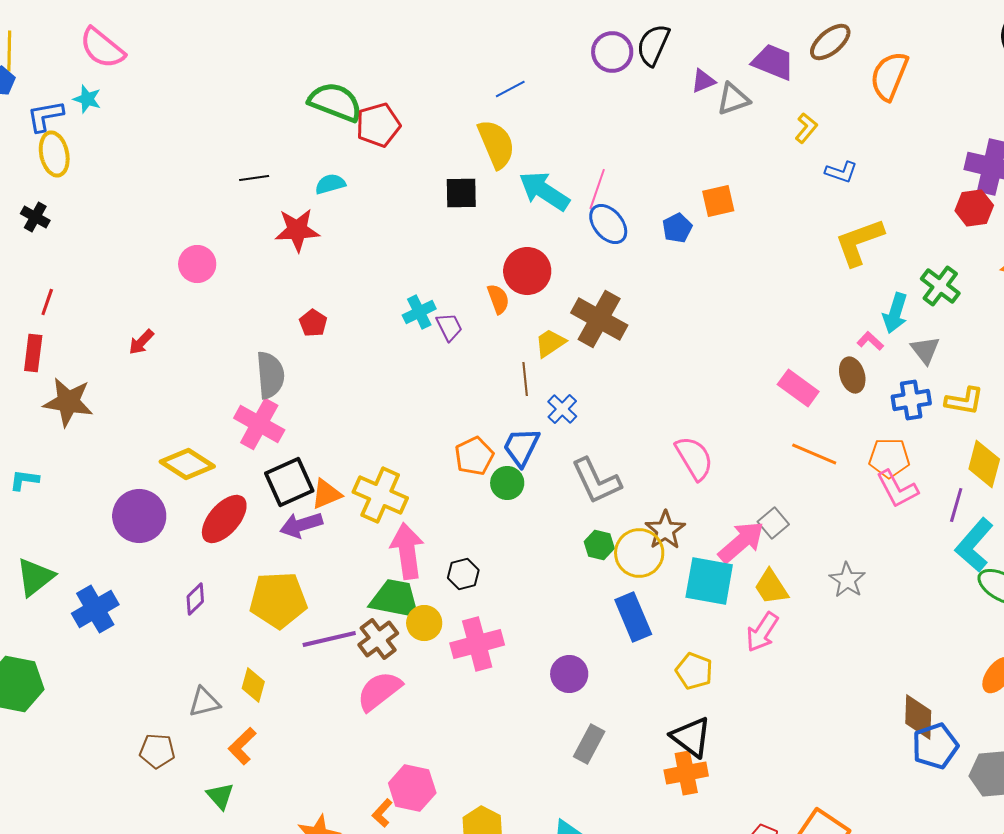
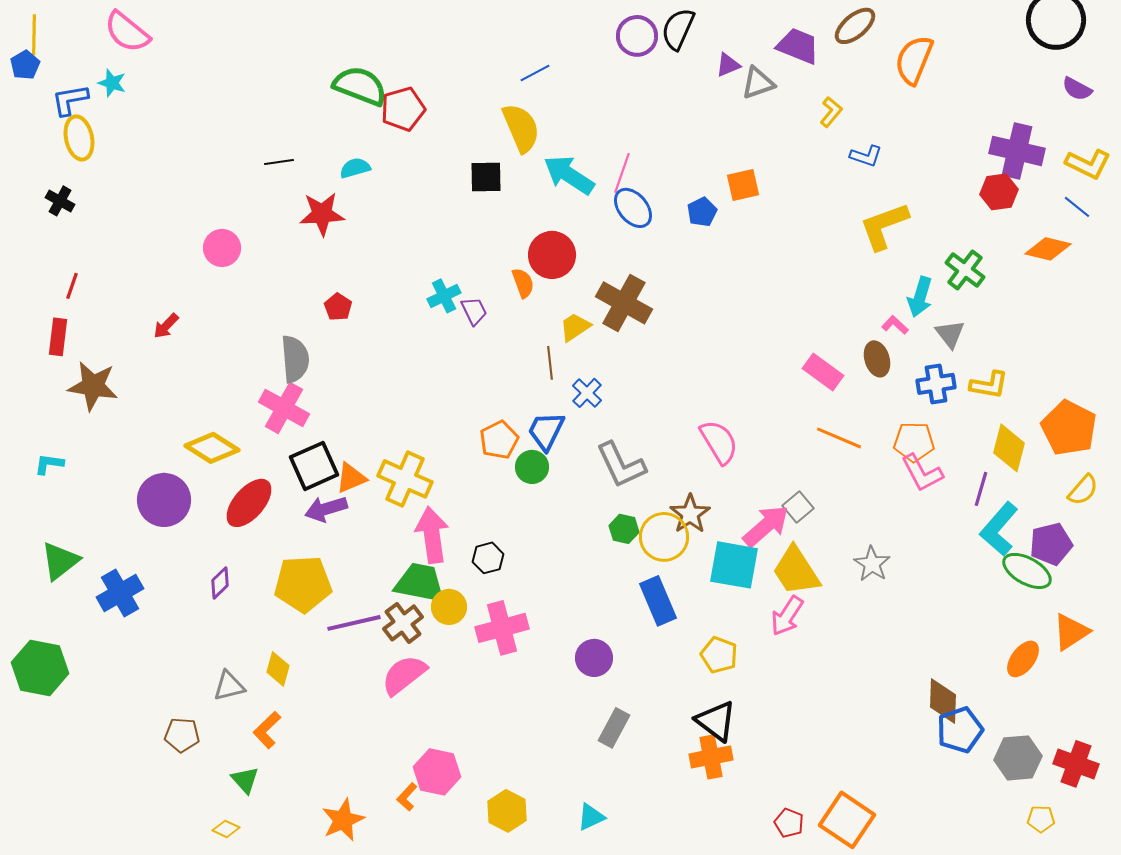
yellow trapezoid: (771, 587) -> (796, 571), size x1.4

